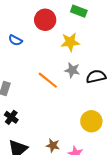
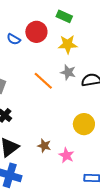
green rectangle: (79, 11) -> (64, 16), moved
red circle: (45, 20) -> (36, 32), moved

